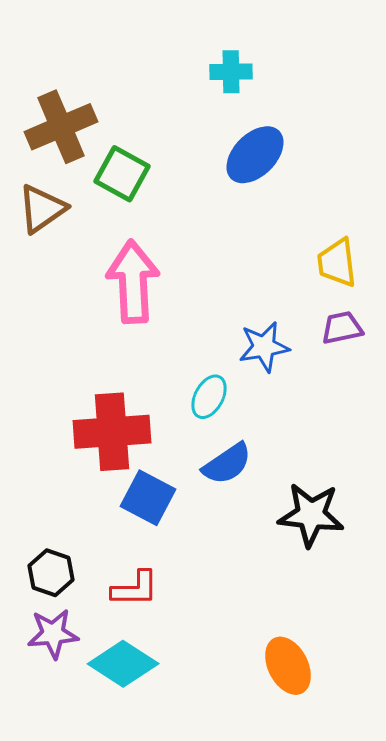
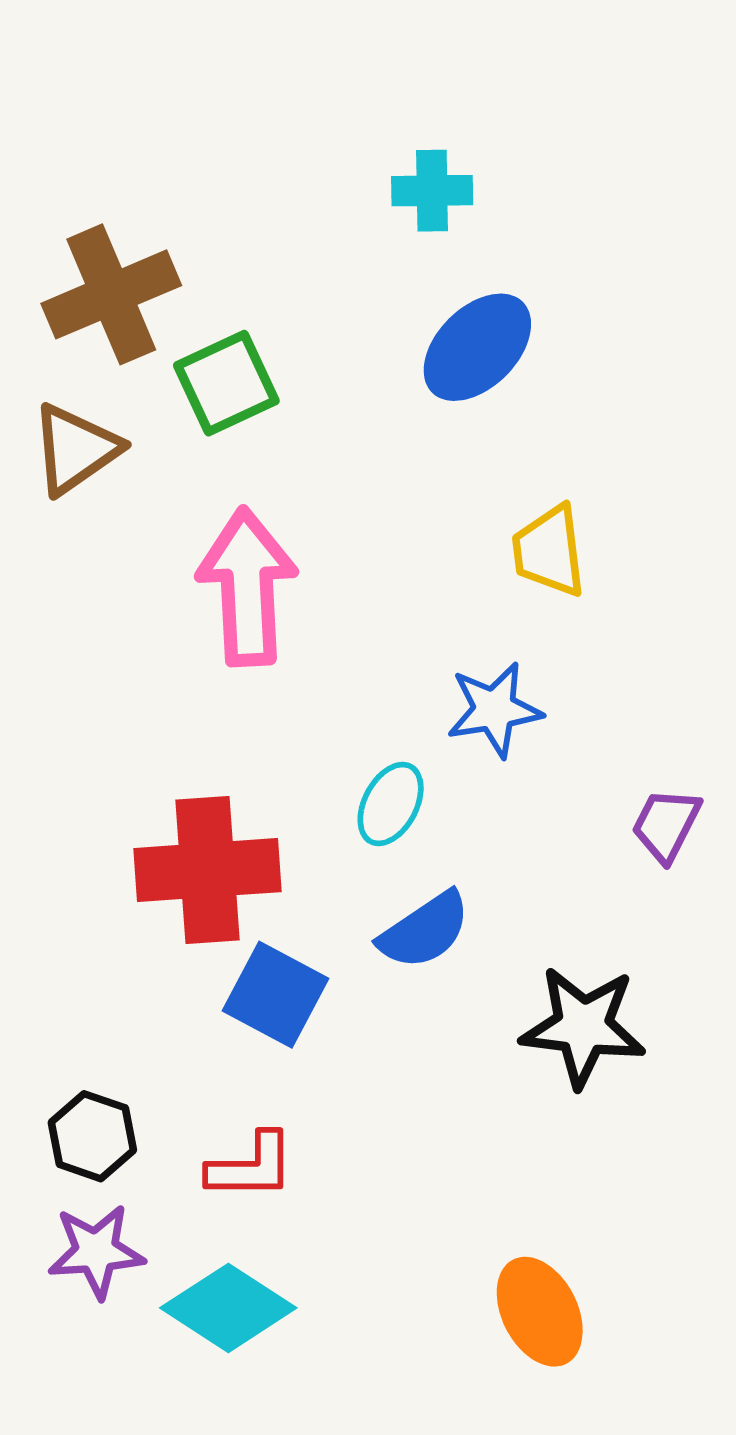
green square: (122, 174) -> (226, 383), turned 36
yellow trapezoid: (337, 263) -> (549, 551), moved
purple trapezoid: (342, 328) -> (666, 825), moved, turned -51

